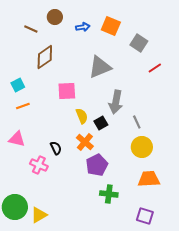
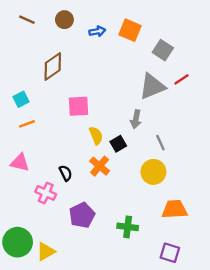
brown line: (31, 29) -> (27, 20), moved
gray triangle: (100, 67) -> (152, 86), moved
gray arrow: (116, 102) -> (136, 119), size x0.7
yellow circle: (142, 147) -> (153, 172), moved
purple pentagon: (97, 165) -> (82, 215), moved

